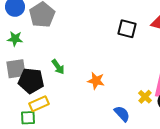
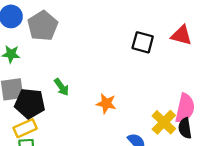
yellow cross: (145, 97) -> (164, 122), size x1.5
yellow rectangle: (39, 104) -> (25, 128), moved

